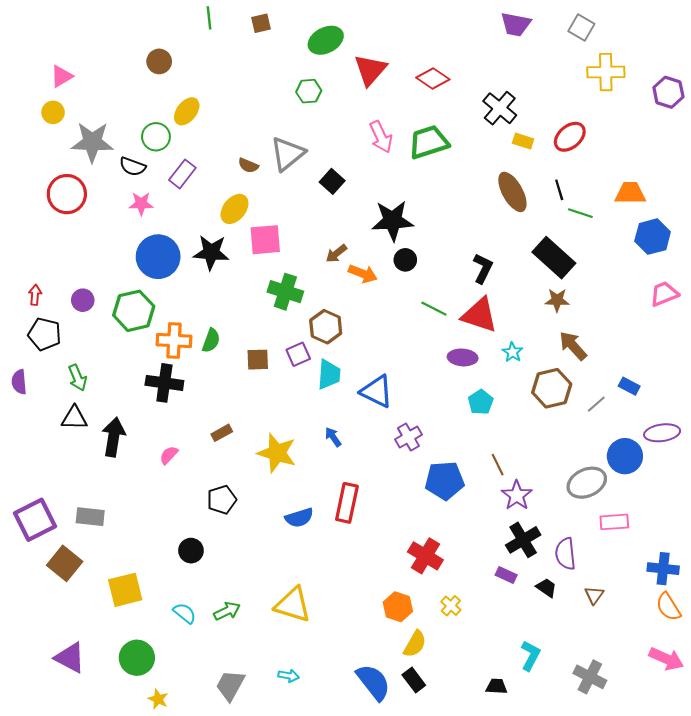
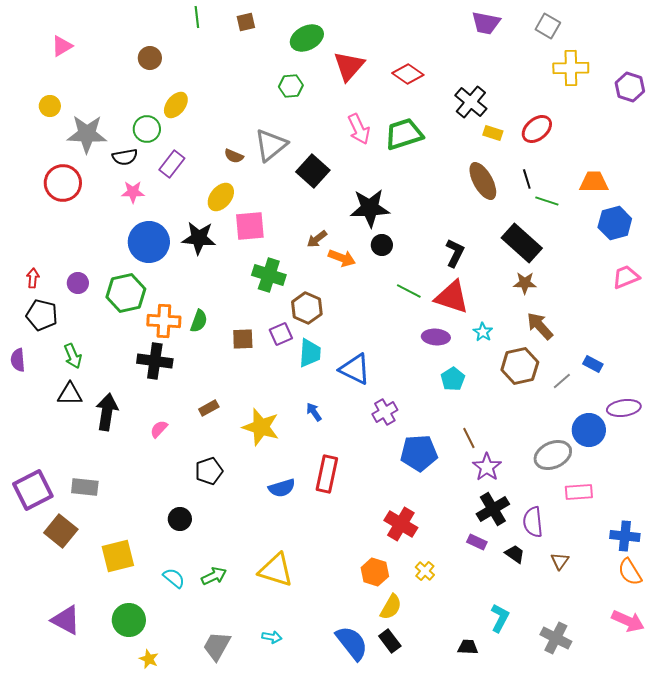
pink triangle: (62, 76) -> (62, 46), moved
black semicircle: (133, 166) -> (125, 157), turned -30
black square: (332, 181) -> (313, 171), size x1.4

